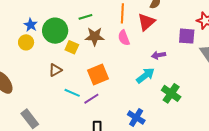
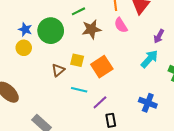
yellow square: (72, 47) -> (77, 60), moved
purple arrow: (159, 55) -> (159, 36), turned -40
purple line: (91, 99) -> (100, 102), moved

